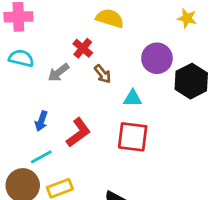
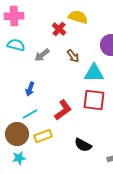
red cross: (83, 48) -> (59, 29), moved
cyan triangle: (133, 98) -> (94, 73), size x1.5
red L-shape: (78, 133) -> (63, 110), moved

